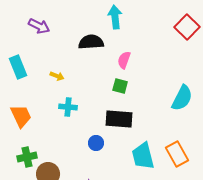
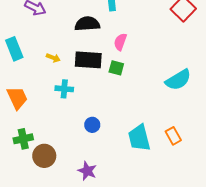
cyan semicircle: (182, 98) -> (178, 80), turned 32
black rectangle: (119, 119) -> (88, 60), moved
orange rectangle: (177, 154) -> (173, 136), size x0.7

